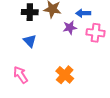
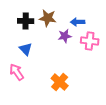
pink arrow: (21, 75) -> (17, 72), moved

